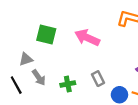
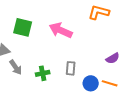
gray rectangle: (98, 79) -> (71, 68), turned 32

